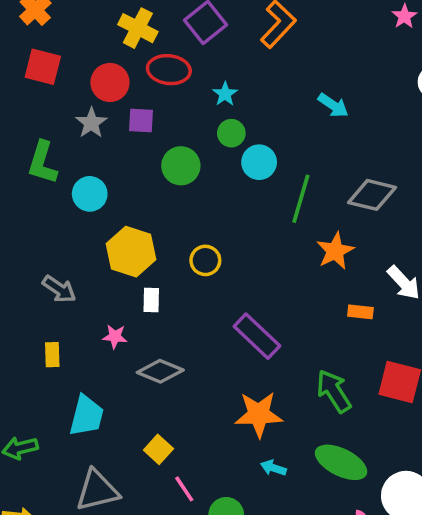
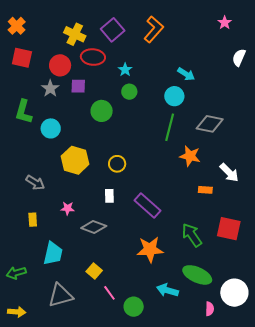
cyan circle: (259, 162) -> (174, 96), moved
orange star: (335, 251) -> (190, 156), turned -30
white rectangle: (151, 300) -> (109, 196), moved
cyan arrow: (273, 468) -> (167, 290), moved, size x1.5

